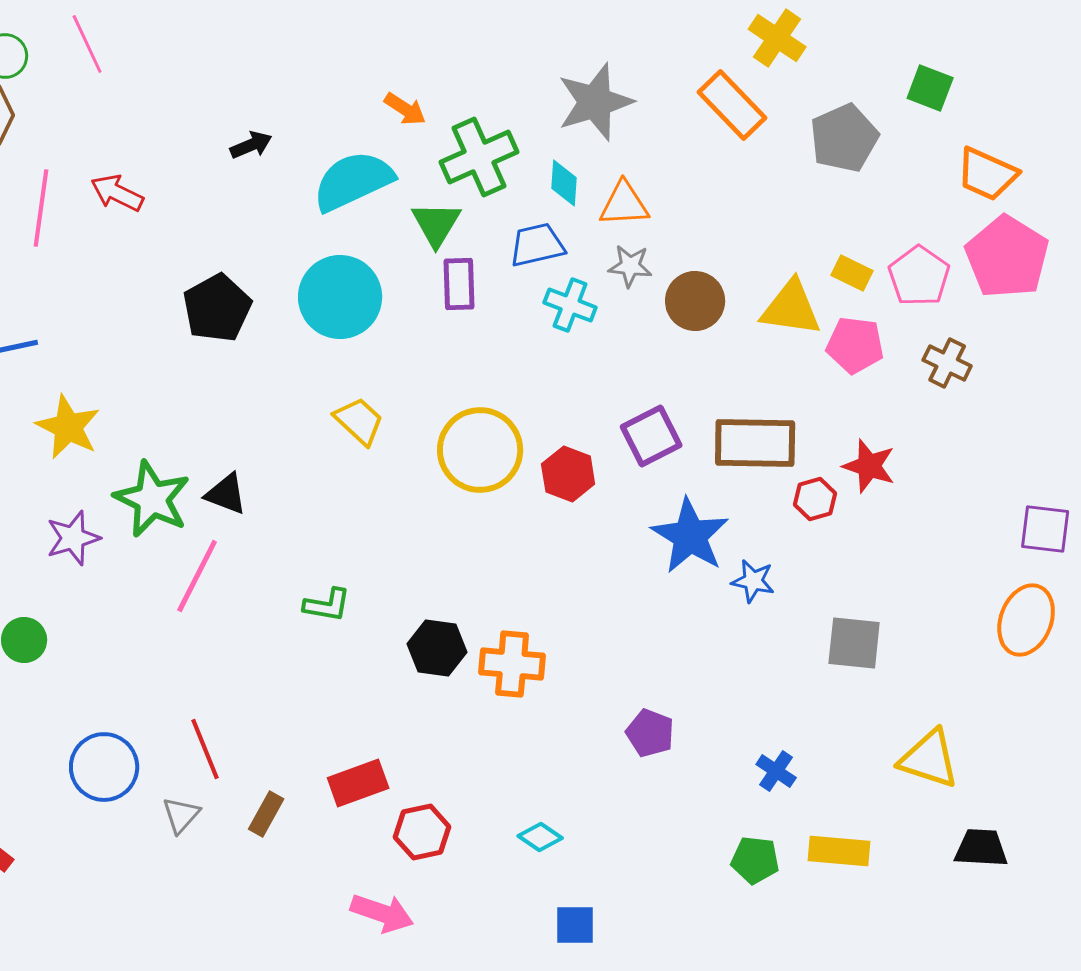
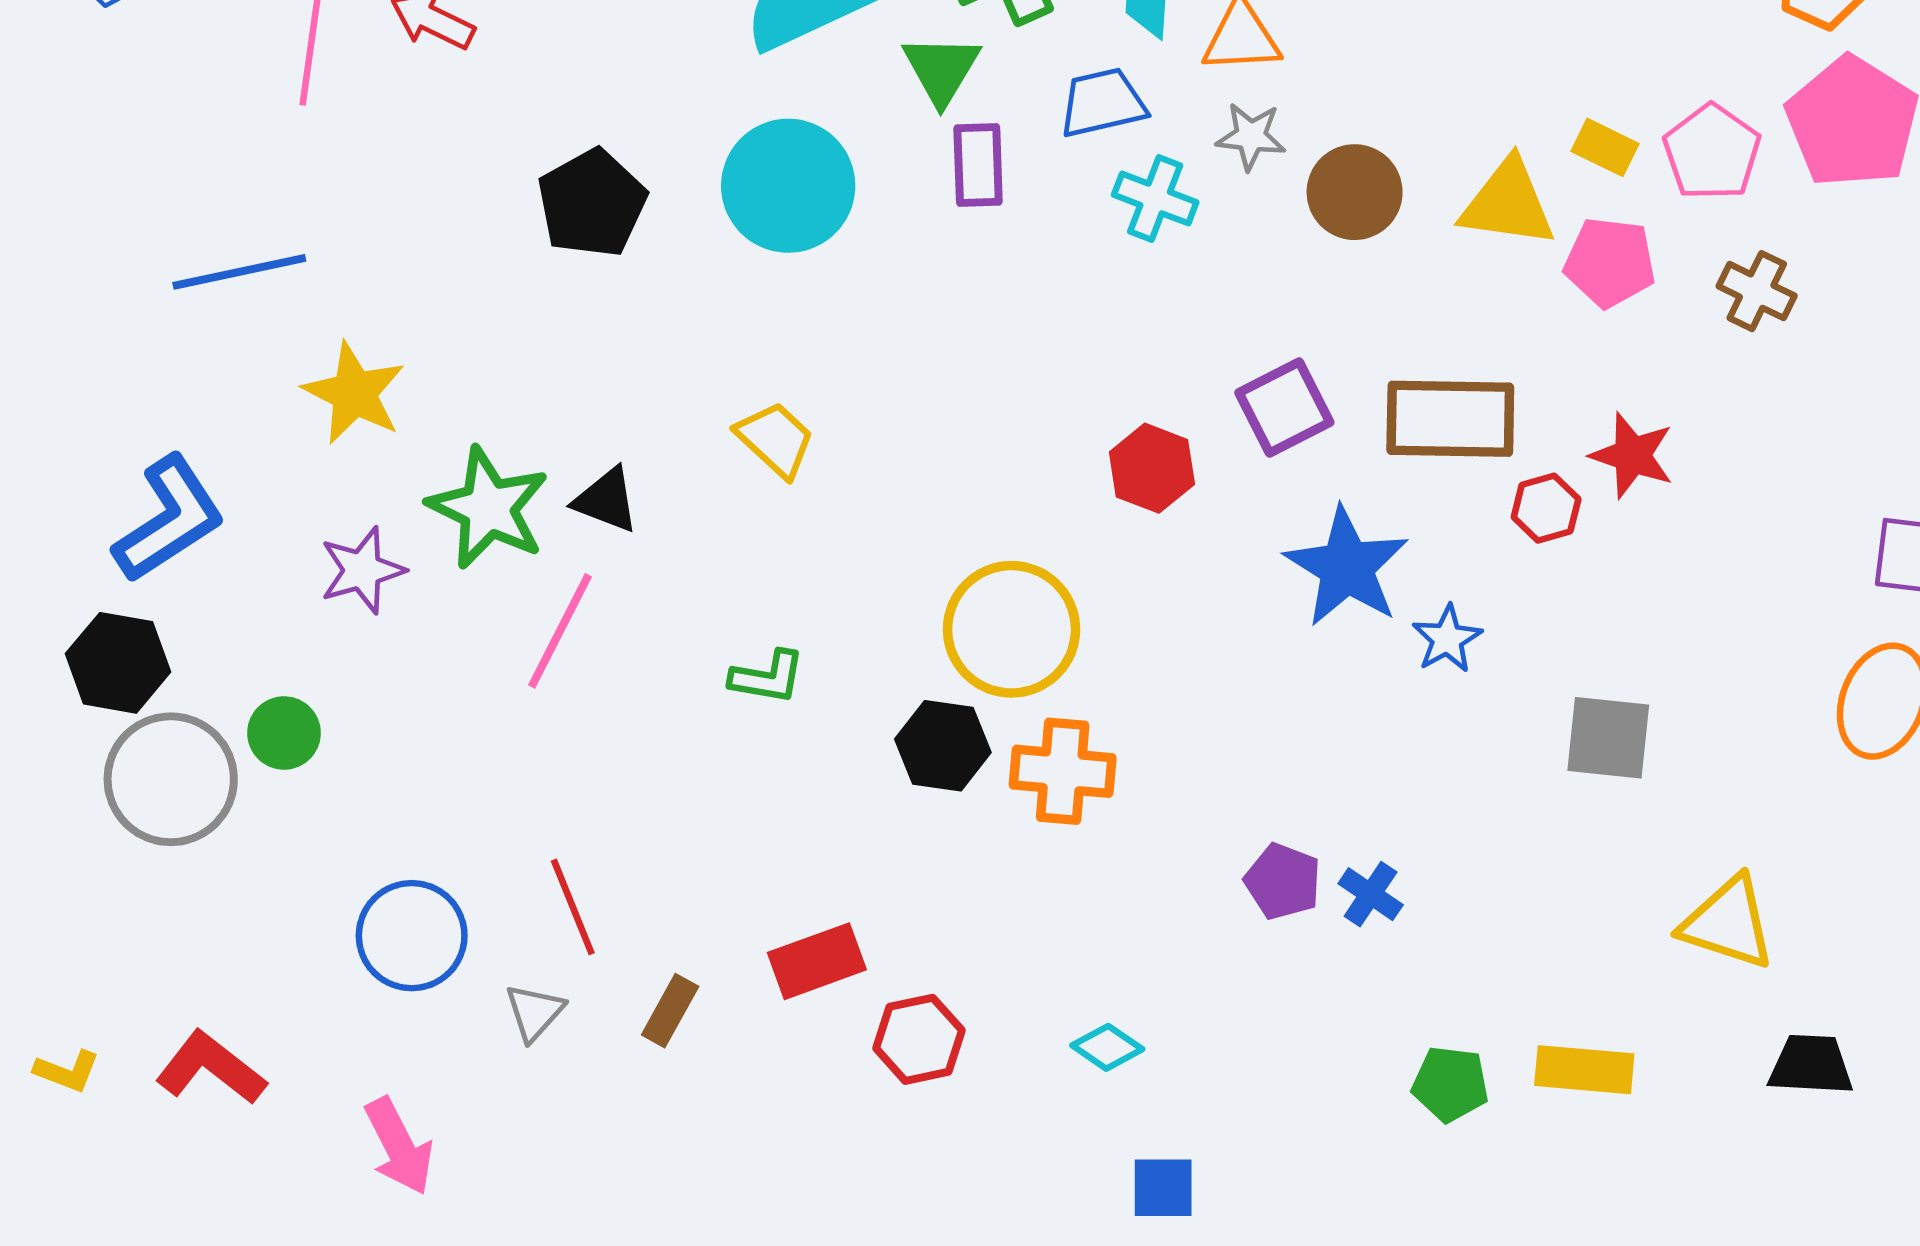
yellow trapezoid: (359, 421) -> (775, 439), moved
yellow circle: (480, 450) -> (1012, 629), moved
blue star: (753, 581) -> (1447, 639), turned 30
blue cross: (776, 771) -> (1371, 894), moved
pink arrow: (382, 913) -> (399, 1146), moved, turned 44

